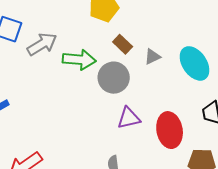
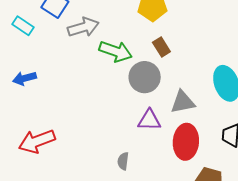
gray triangle: (152, 57) -> (183, 102), moved, size x1.5

